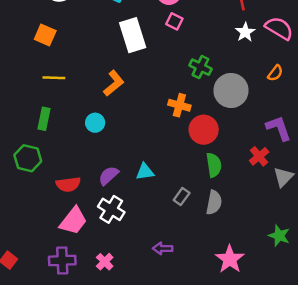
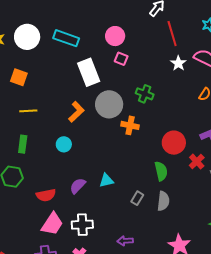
gray circle: (231, 90) -> (109, 104), moved
red circle: (204, 130) -> (174, 143), moved
white cross: (111, 209) -> (82, 225), moved, turned -30

